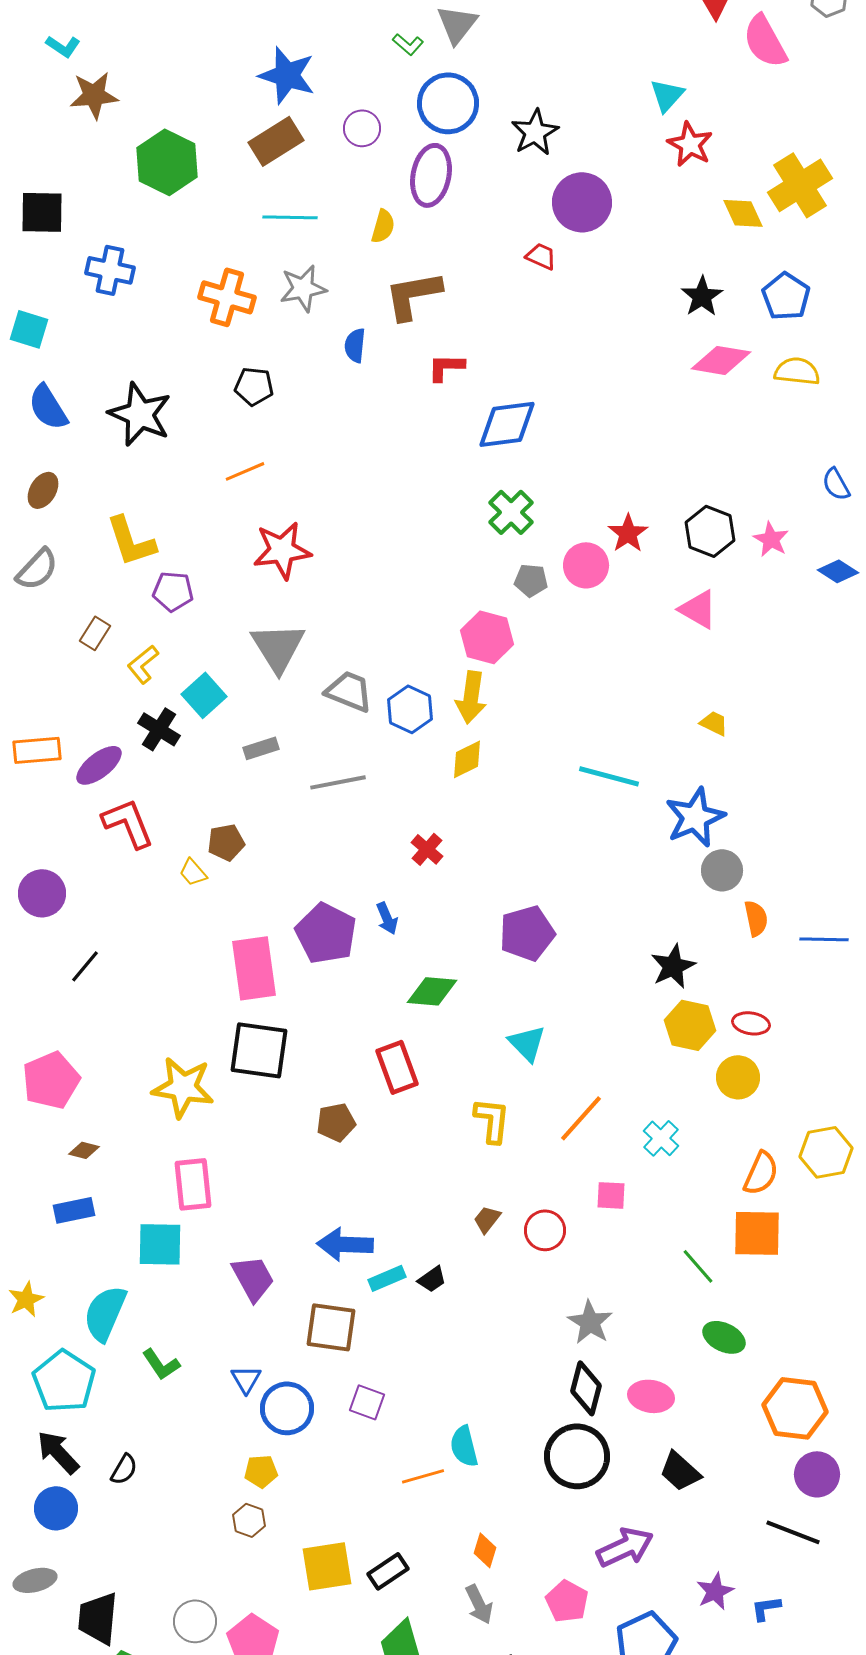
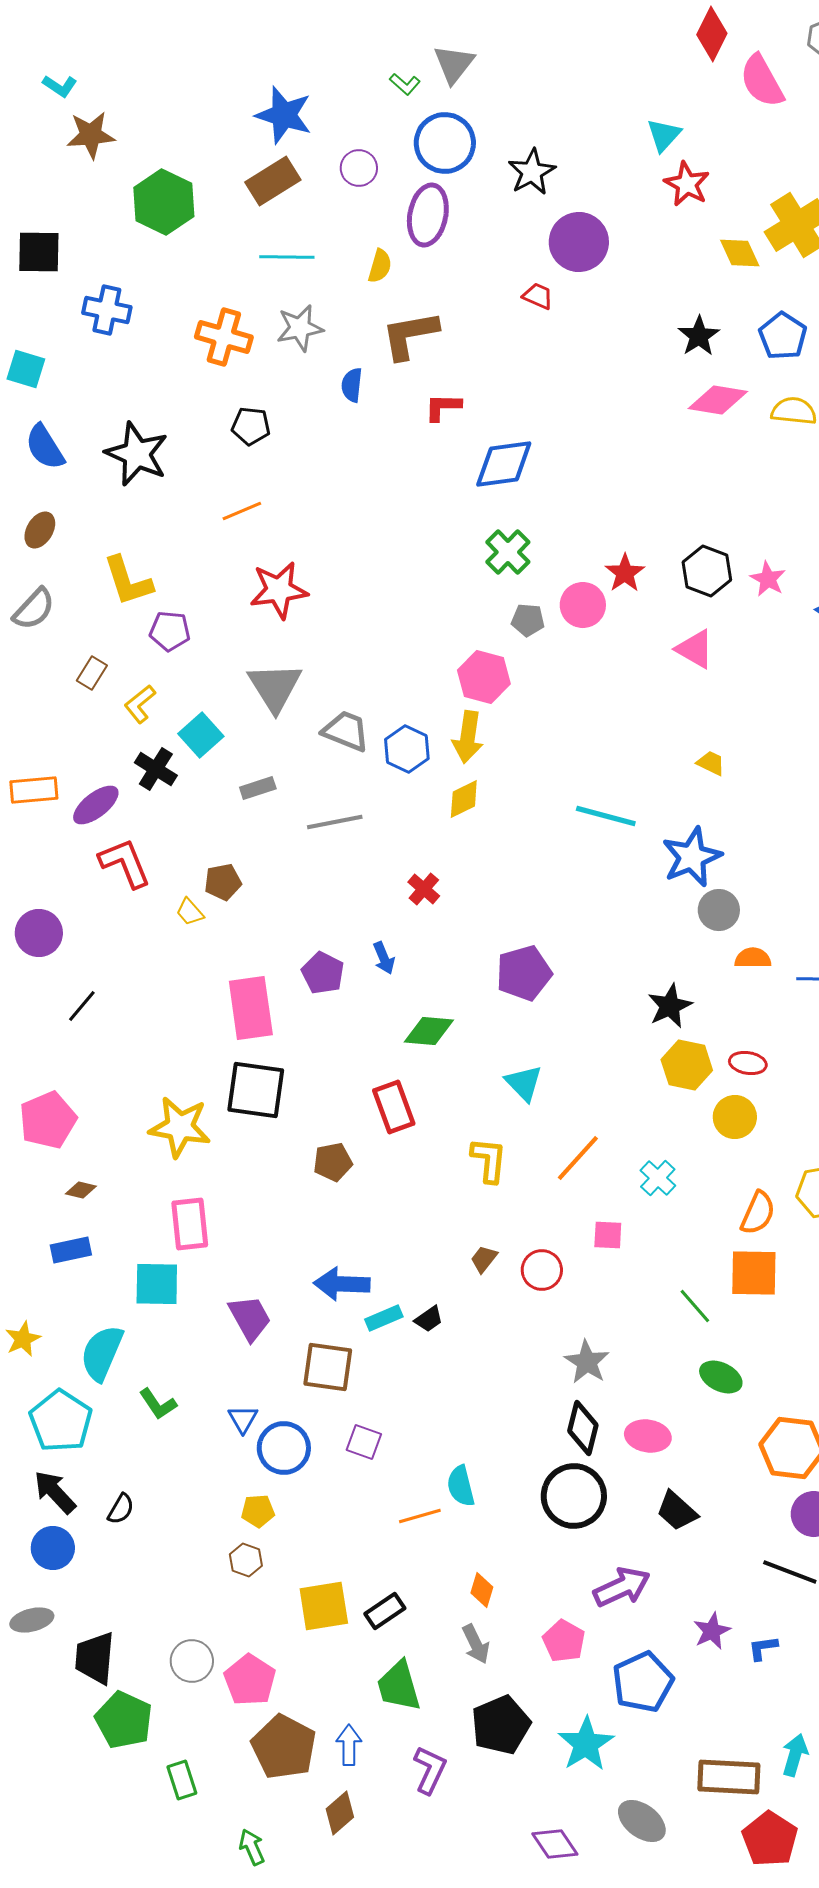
orange semicircle: (756, 918) -> (753, 958), turned -78
purple pentagon: (326, 933) -> (323, 973), size x0.7

